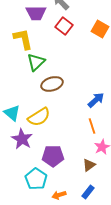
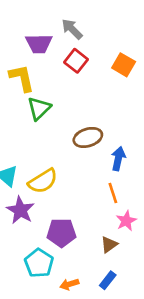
brown ellipse: (52, 84) -> (88, 137), moved
blue arrow: (96, 100) -> (118, 159), turned -36

